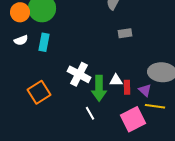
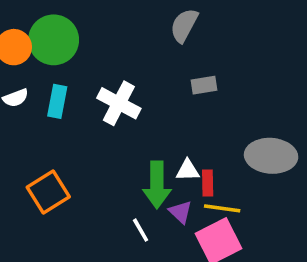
white cross: (79, 74) -> (119, 103), moved
purple triangle: (145, 90) -> (180, 212), moved
yellow line: (155, 106) -> (222, 208), moved

